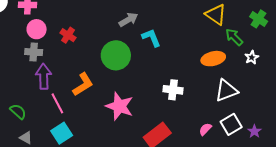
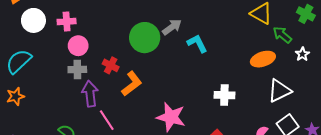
red cross: (68, 35) -> (111, 65), moved
green circle: (116, 55) -> (145, 38), moved
orange L-shape: (83, 84) -> (132, 84), moved

